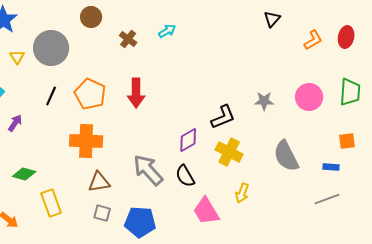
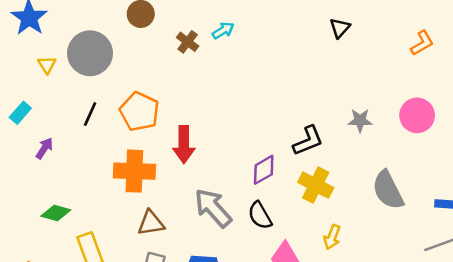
black triangle: (272, 19) -> (340, 28), moved
cyan arrow: (167, 31) -> (223, 30), moved
red arrow: (136, 93) -> (184, 145), moved

